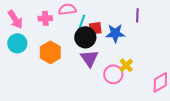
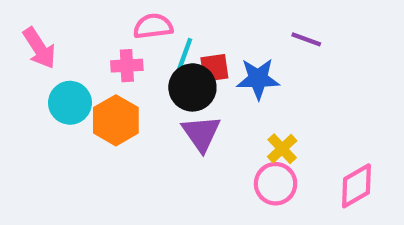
purple line: (137, 15) -> (306, 39), turned -72
pink cross: (45, 18) -> (127, 66), moved
cyan circle: (17, 43) -> (70, 103), moved
pink circle: (113, 74) -> (276, 184), moved

